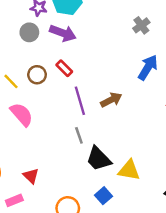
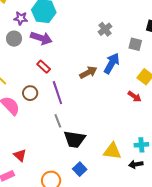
brown circle: (37, 75) -> (30, 93), moved
brown arrow: (111, 100) -> (88, 72), moved
black trapezoid: (99, 159) -> (75, 139), turned -35
yellow triangle: (129, 170) -> (112, 151), moved

